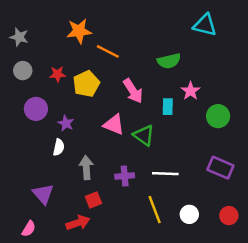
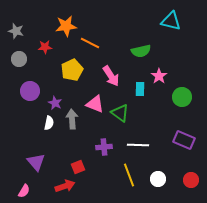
red star: (57, 74) -> (45, 47), moved
gray arrow: (86, 168) -> (72, 119), moved

